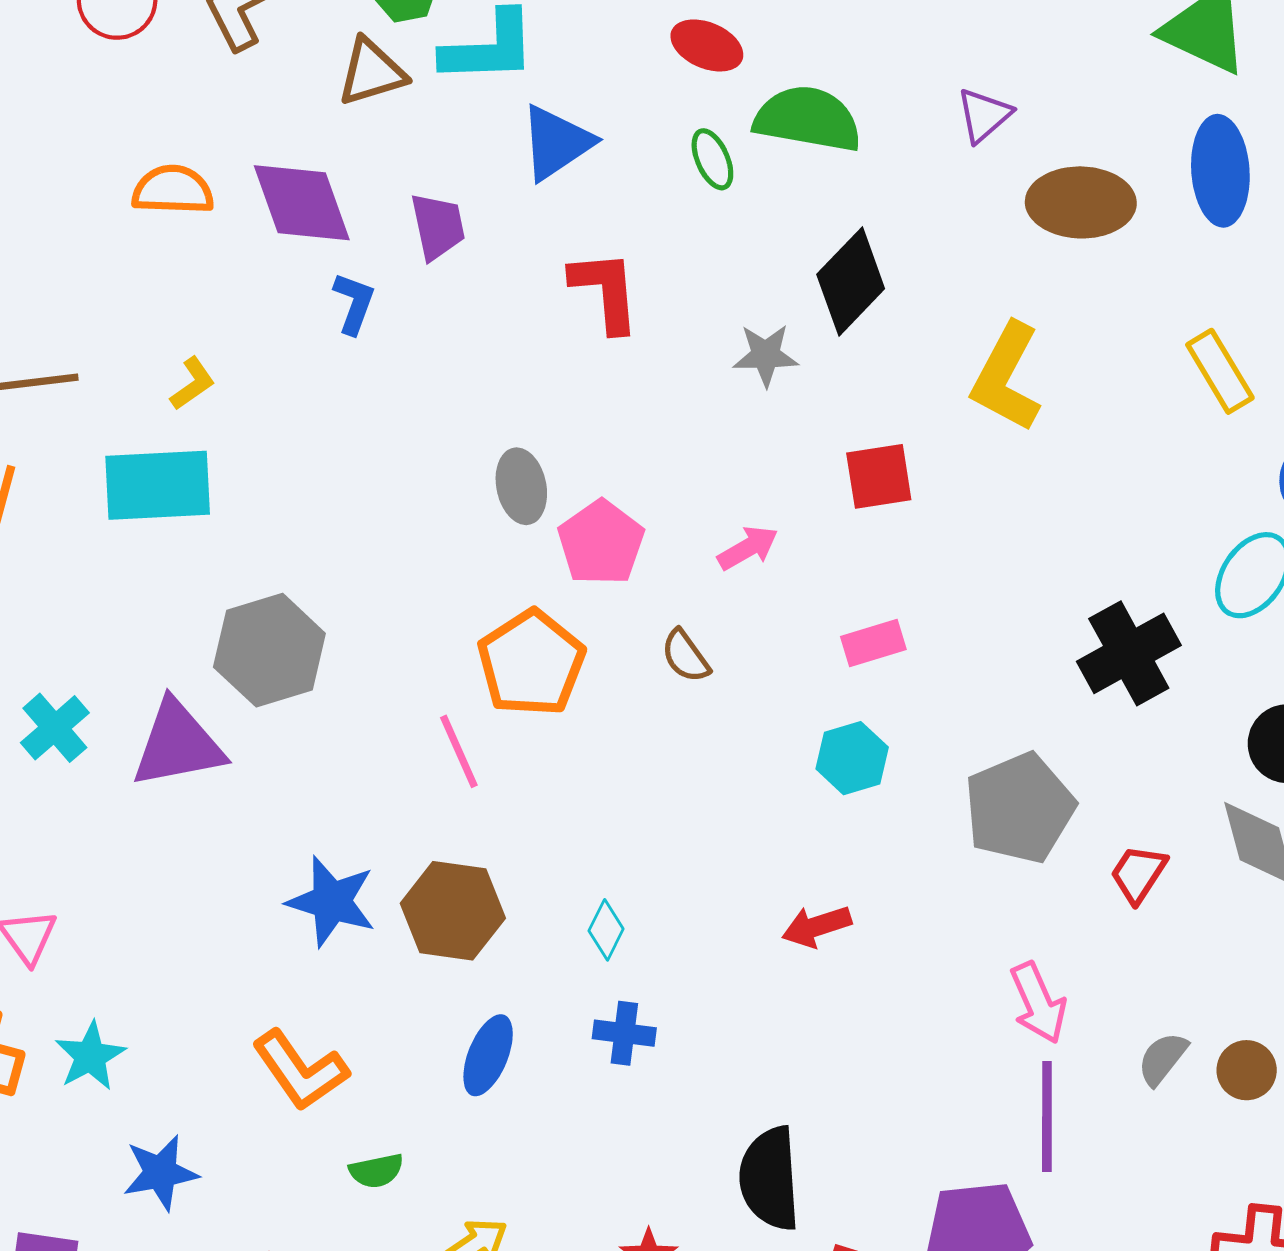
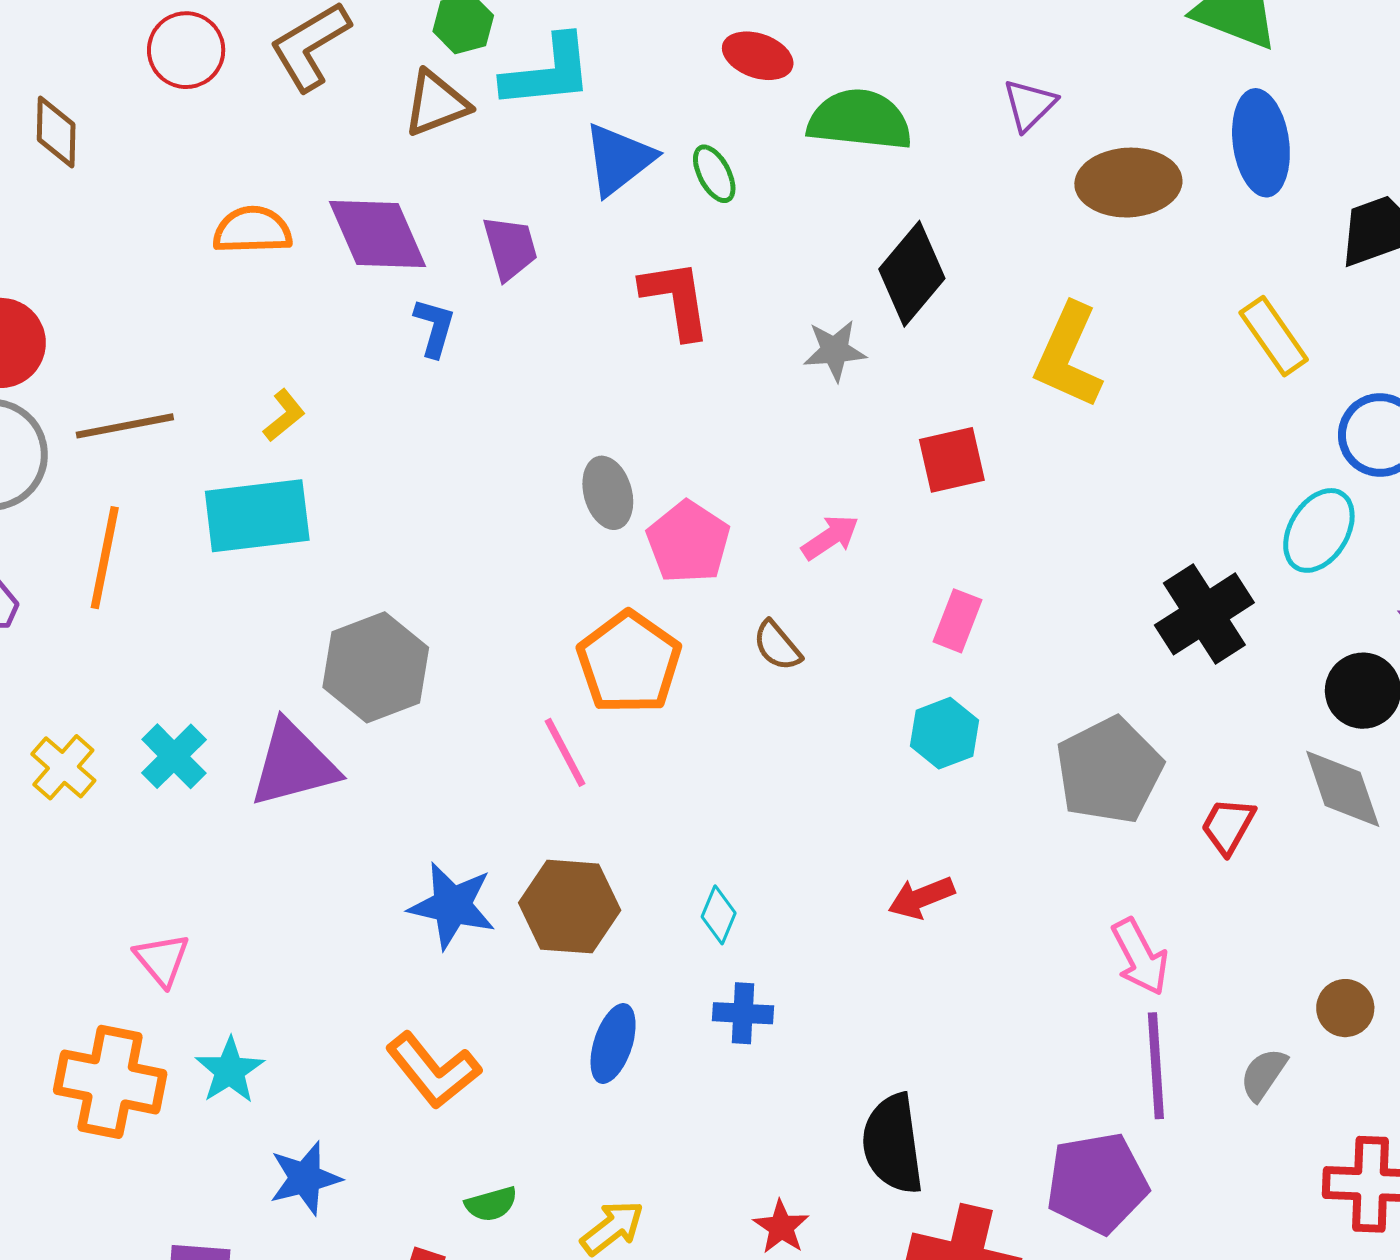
green ellipse: (712, 159) -> (714, 174), moved
pink rectangle: (873, 643) -> (957, 621), turned -48
gray semicircle: (1163, 1059) -> (1263, 1074), moved
green semicircle: (376, 1171) -> (491, 1204), moved

